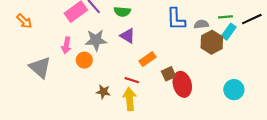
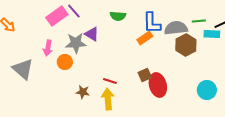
green semicircle: (122, 12) -> (118, 16), moved
gray semicircle: (201, 24) -> (176, 28), size x1.6
cyan rectangle: (229, 32) -> (212, 34), moved, turned 56
purple triangle: (127, 36) -> (92, 34), moved
orange rectangle: (148, 59) -> (145, 38), moved

